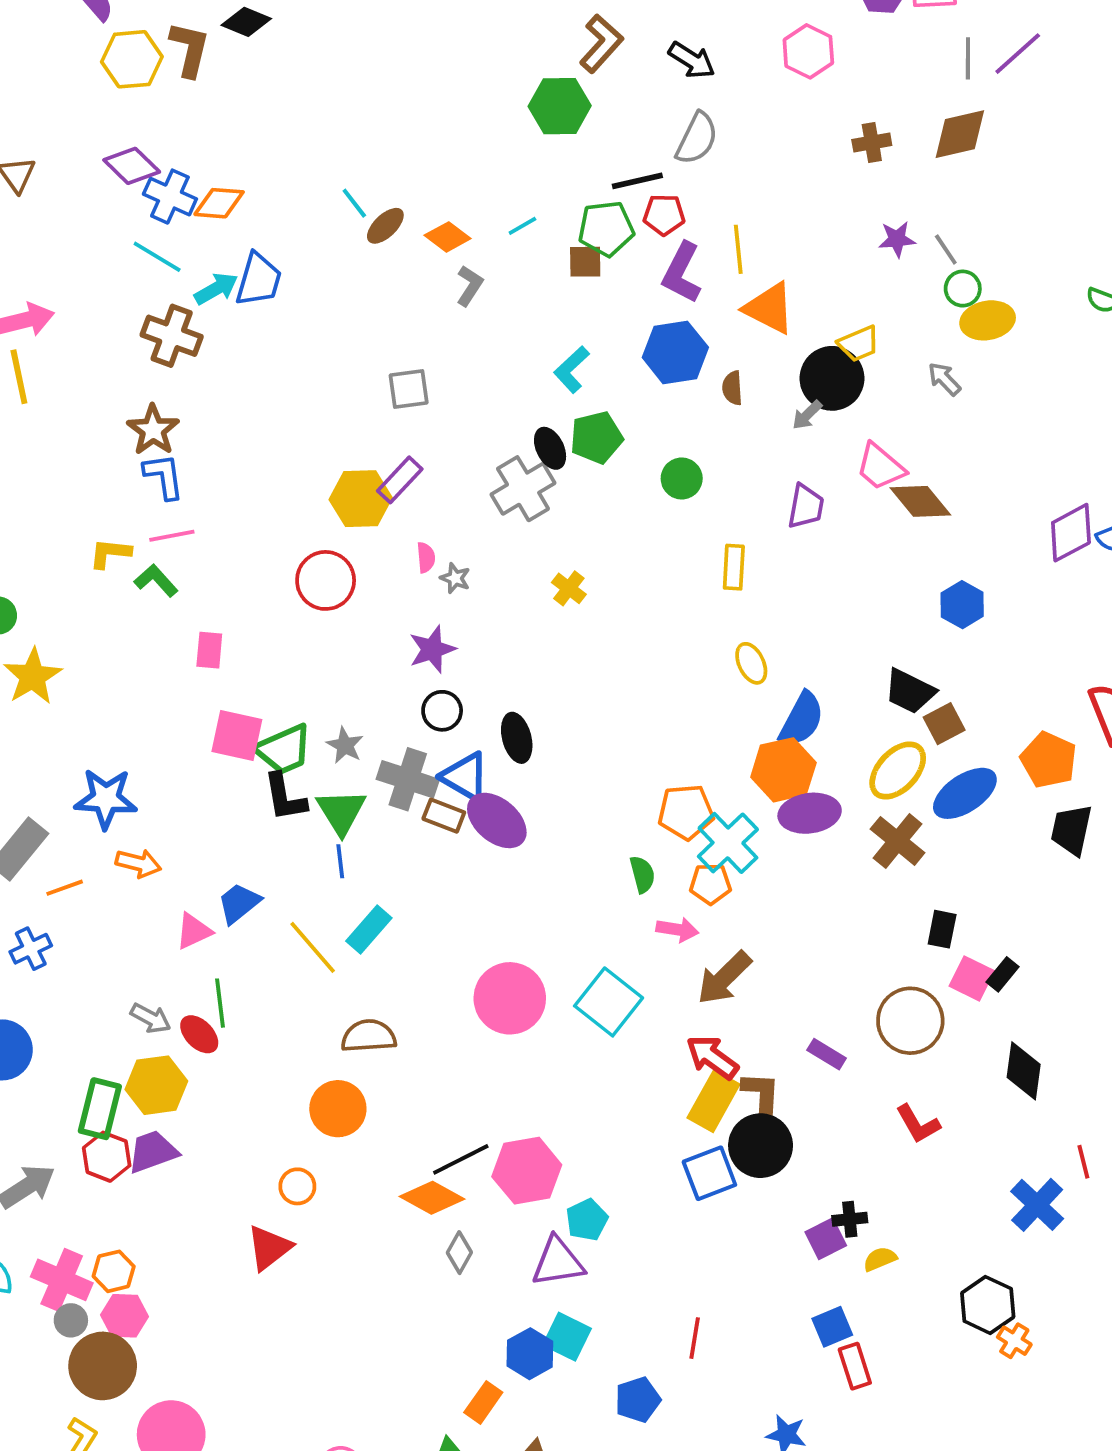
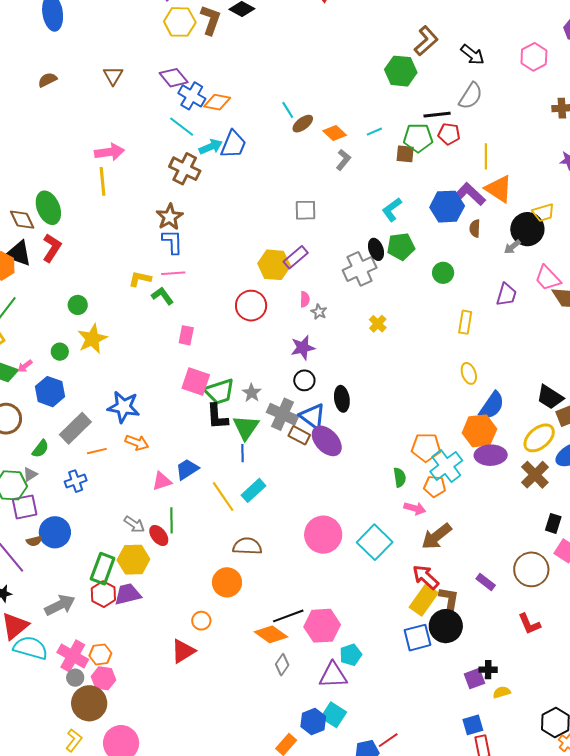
purple L-shape: (682, 273) -> (469, 194), moved, turned 100
red line: (695, 1338) -> (388, 740), moved, turned 40

